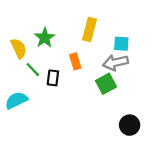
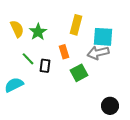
cyan square: (121, 44) -> (103, 37), size x1.5
yellow semicircle: (19, 48) -> (17, 29), moved
green square: (106, 84) -> (79, 73), moved

